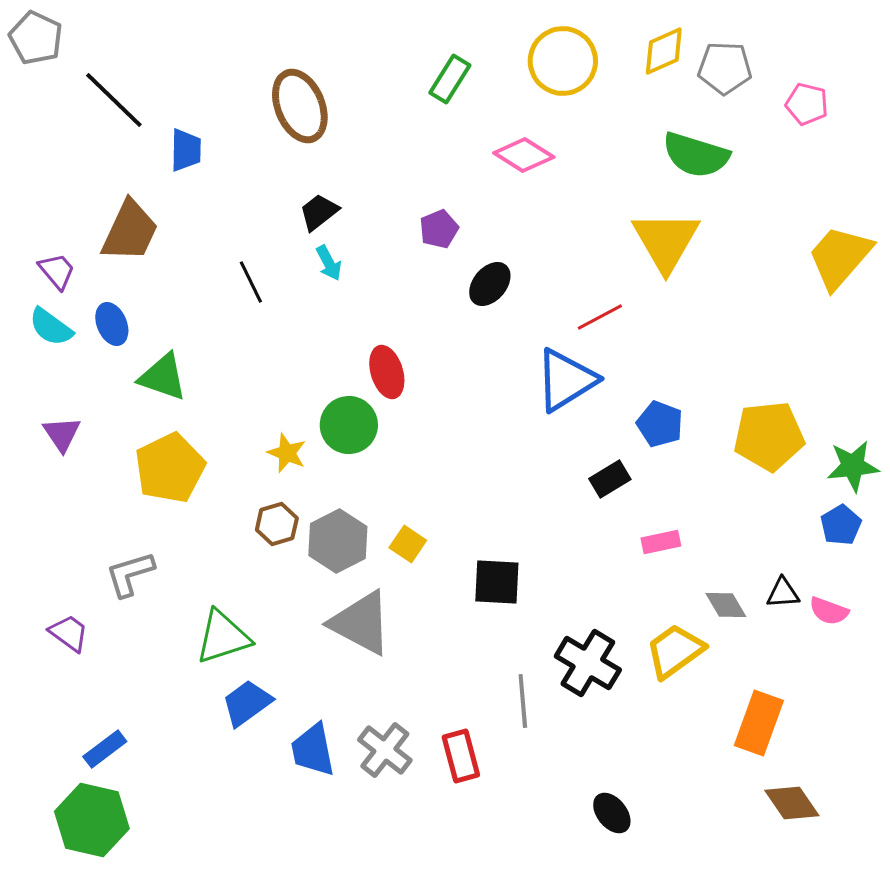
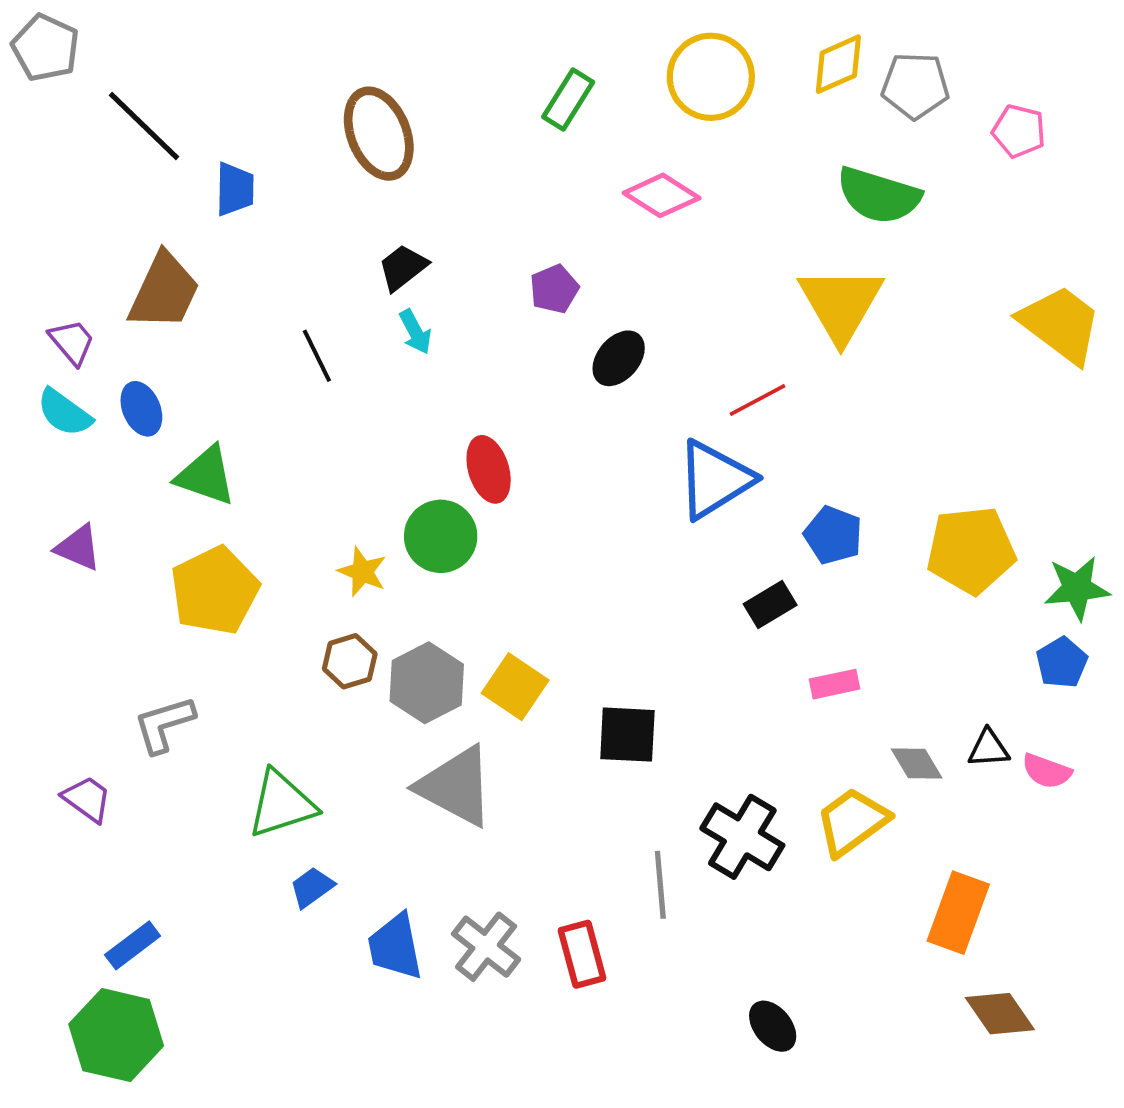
yellow trapezoid: (840, 257) -> (1060, 324), turned 86
purple triangle: (62, 434) -> (78, 548), turned -33
yellow square: (408, 544) -> (515, 687), size x1.4
blue trapezoid: (247, 703) -> (312, 887), size x0.7

